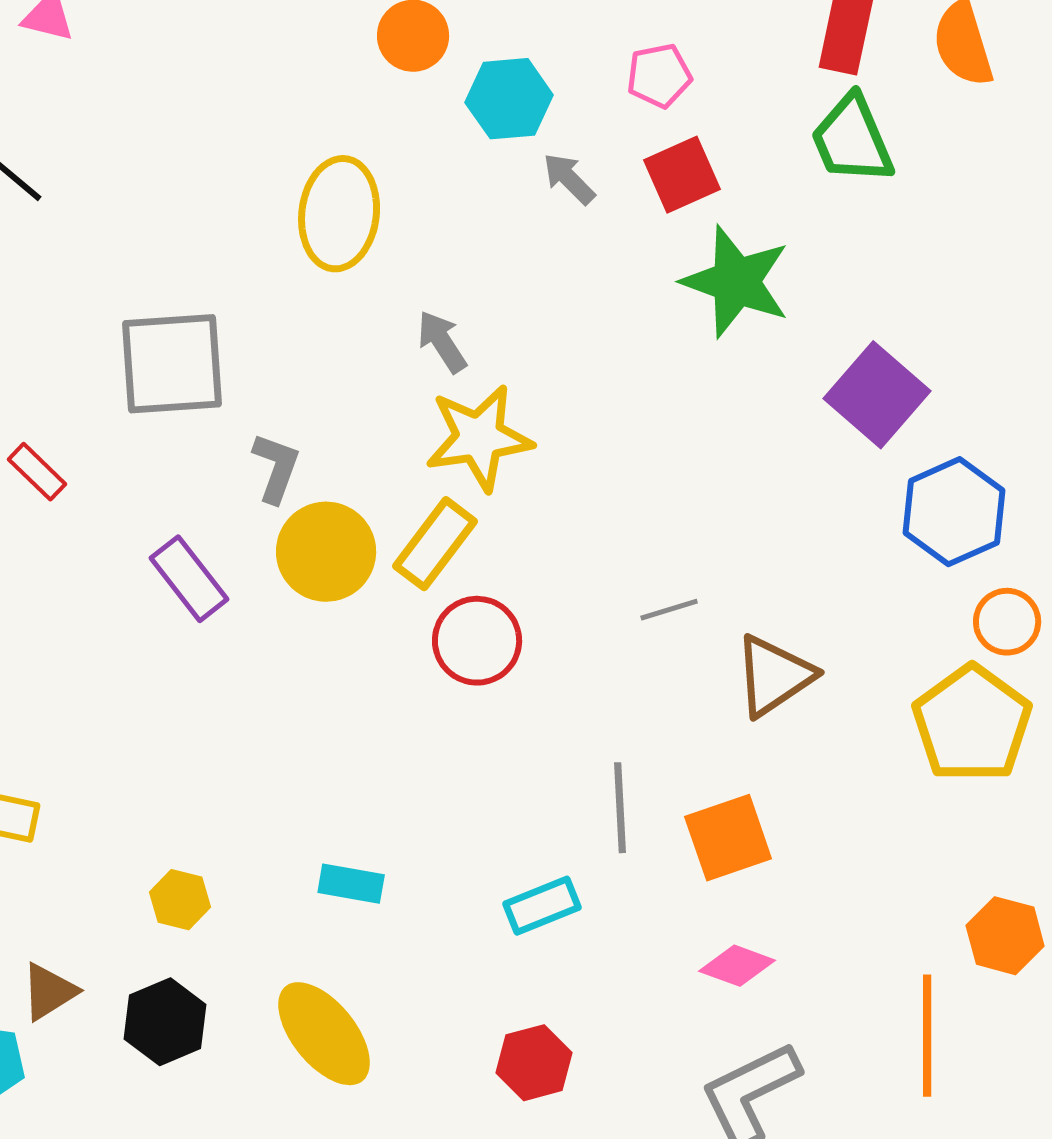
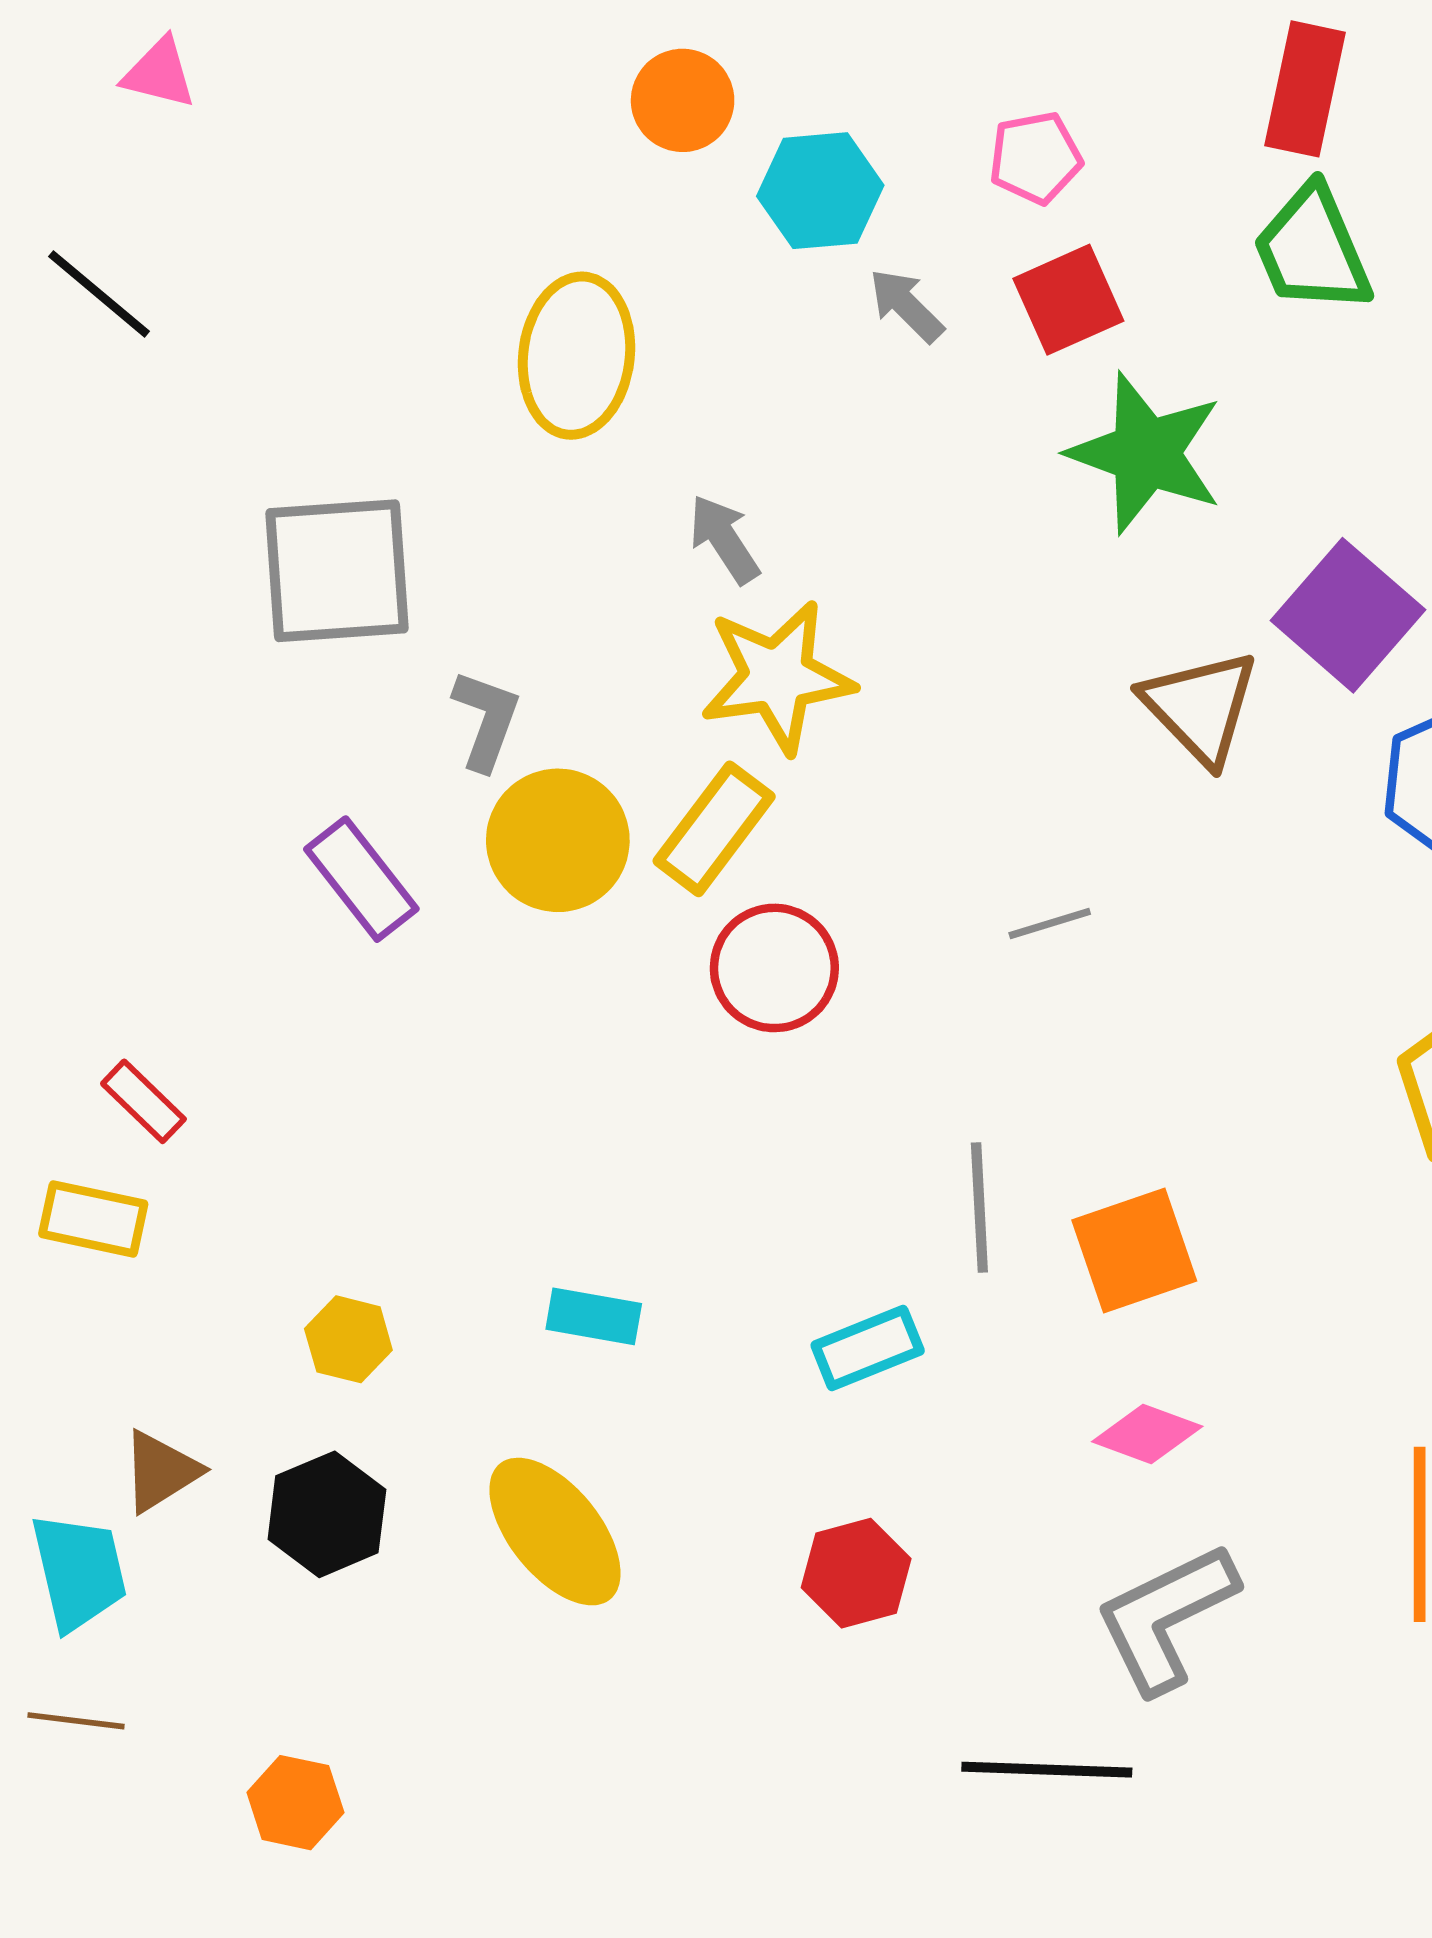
red rectangle: (37, 472) -> (143, 1101), moved
brown triangle: (774, 676) -> (1200, 707), moved, turned -40

